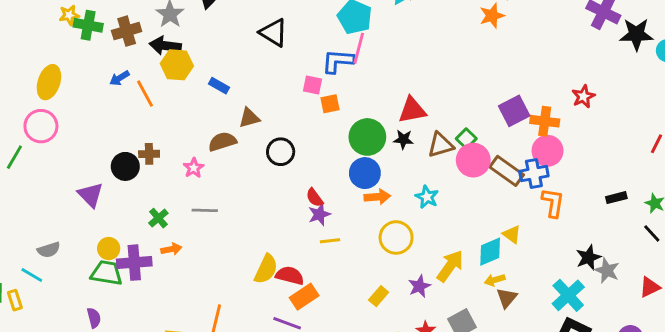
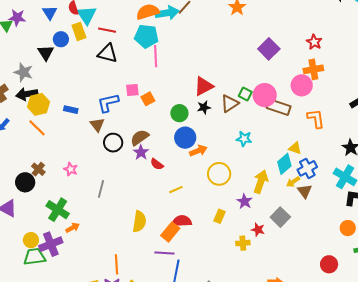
black triangle: (274, 33) -> (108, 53), moved
blue L-shape: (338, 61) -> (108, 103), moved
orange line: (145, 94) -> (37, 128), moved
purple square: (514, 111) -> (269, 49), moved
brown triangle: (249, 118) -> (97, 125), turned -35
orange cross: (545, 121) -> (313, 69), moved
green circle: (367, 137) -> (179, 113), size x0.7
brown semicircle: (222, 142) -> (140, 137), moved
black circle: (281, 152) -> (113, 143), moved
brown cross: (149, 154) -> (38, 169), turned -32
pink circle: (473, 160) -> (265, 95), moved
blue cross: (534, 174) -> (307, 168), moved
cyan star: (427, 197) -> (244, 139), moved
gray line: (205, 210) -> (101, 189), moved, turned -60
purple star: (319, 214) -> (141, 152), moved
green cross: (158, 218) -> (58, 210), size x1.6
red semicircle: (290, 276) -> (182, 221), moved

